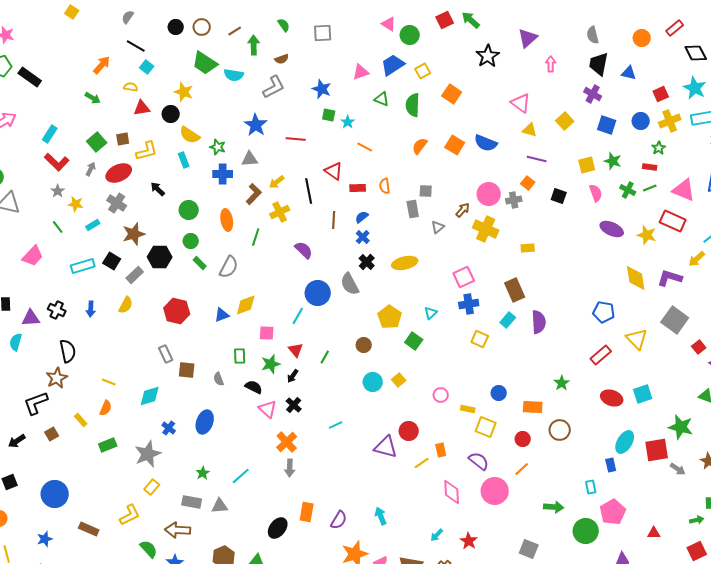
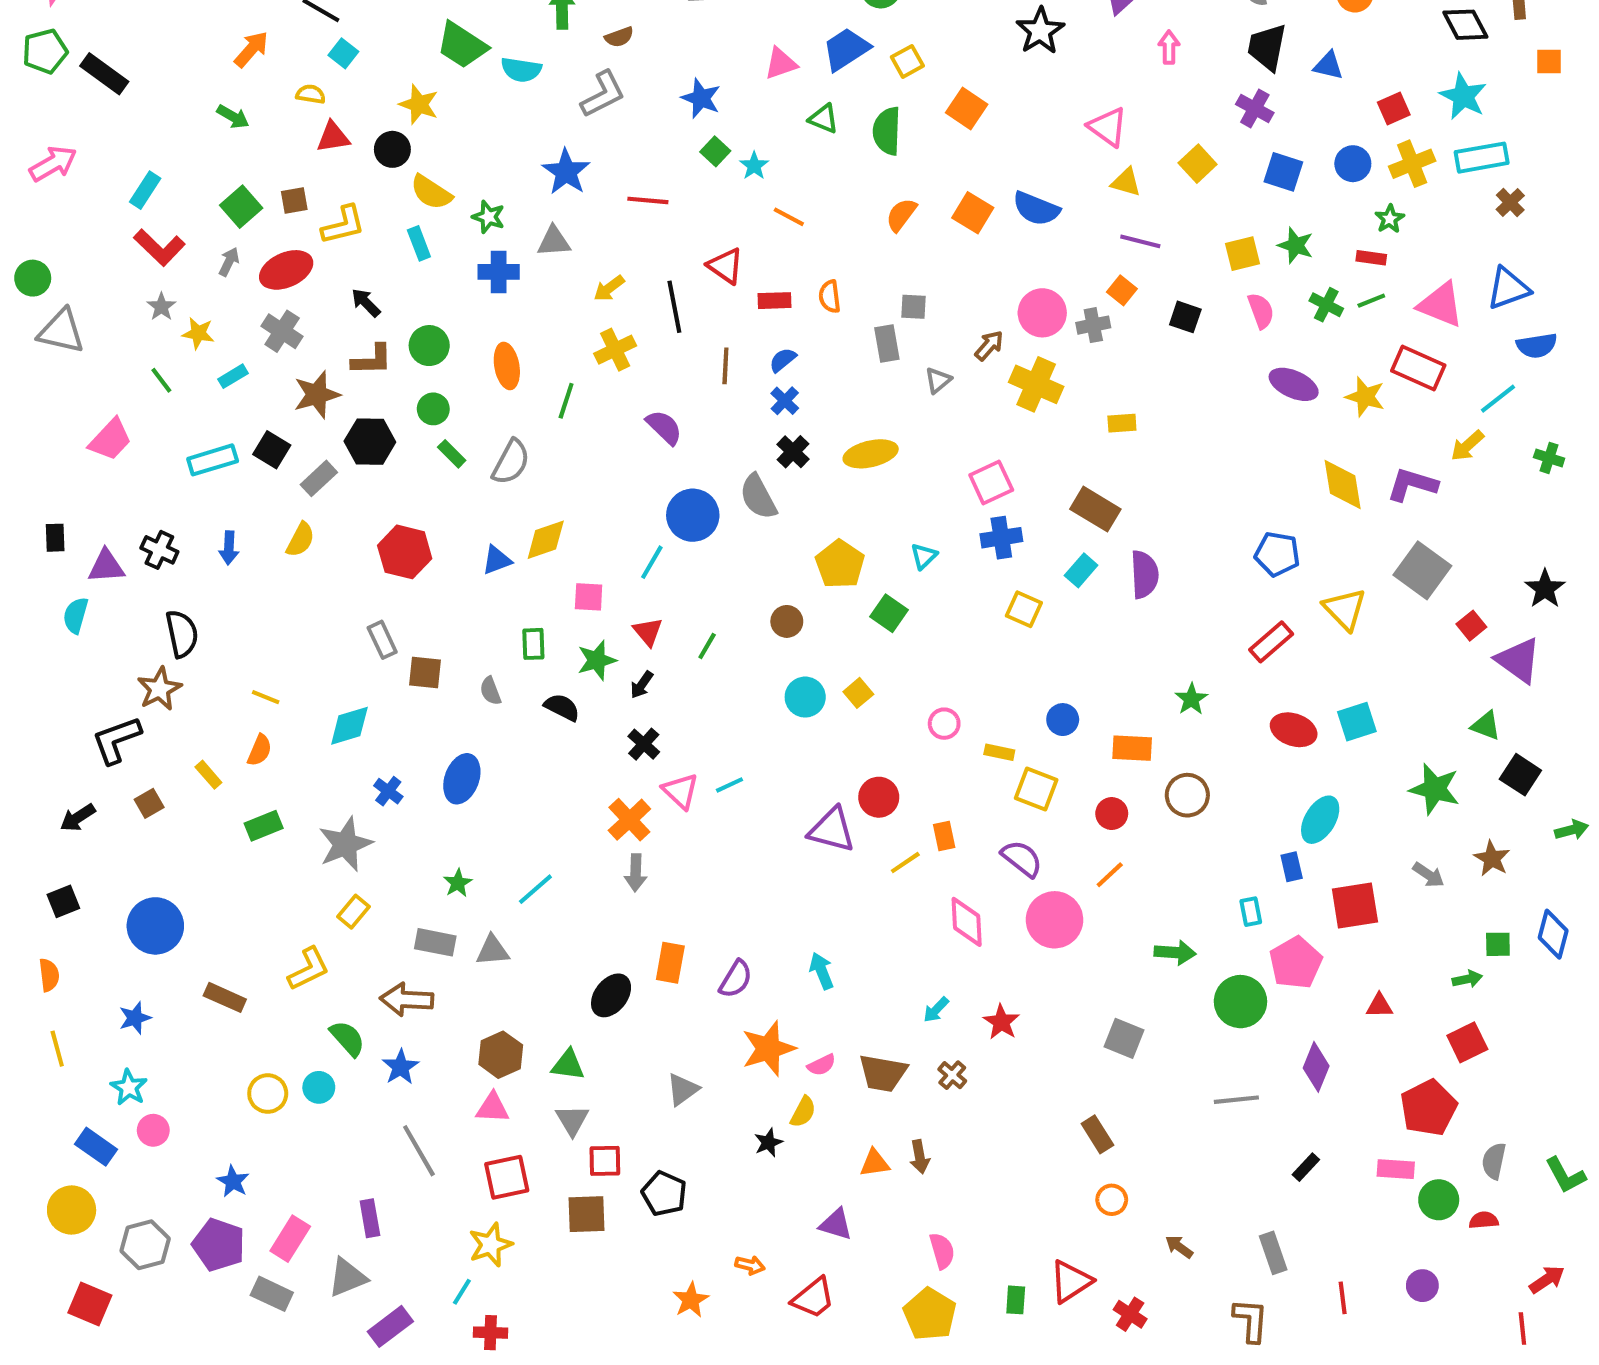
green square: (329, 115) -> (715, 151), turned 32
brown L-shape: (254, 194) -> (372, 360), moved, turned 45
brown rectangle: (515, 290) -> (1095, 509), turned -35
pink triangle: (268, 409) -> (681, 791), moved
red square: (657, 450) -> (1355, 905), moved

